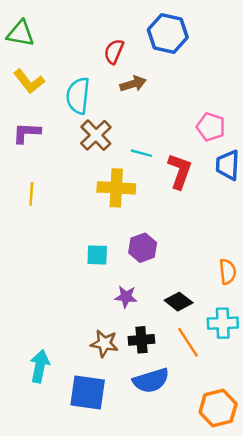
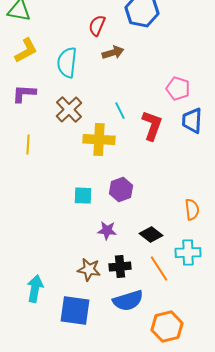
yellow L-shape: (29, 81) -> (26, 51), turned -80
brown cross: (96, 135) -> (69, 110), moved
cyan line: (141, 153) -> (120, 111), turned 48
orange hexagon: (218, 408) -> (167, 327), moved

